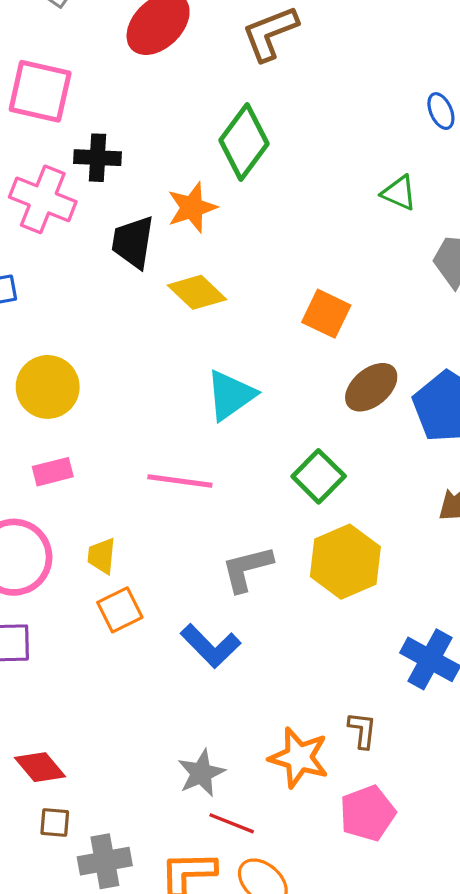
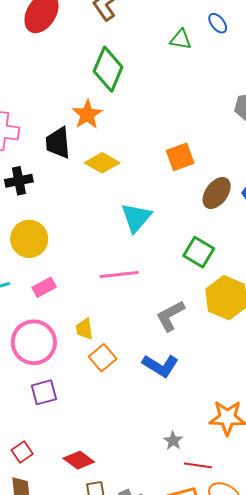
black cross: (98, 158) -> (19, 181), moved
green triangle: (399, 193) -> (181, 40), moved
orange square: (326, 314) -> (180, 157), turned -32
gray star: (201, 773) -> (173, 441), size x0.7

